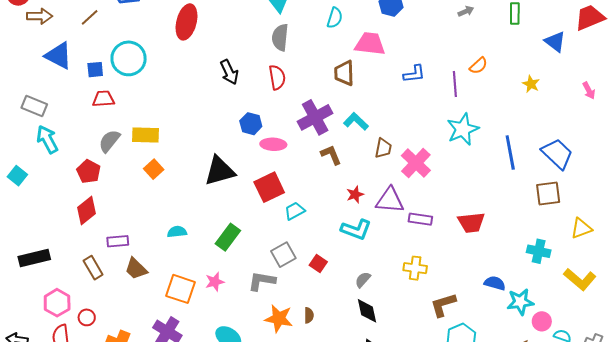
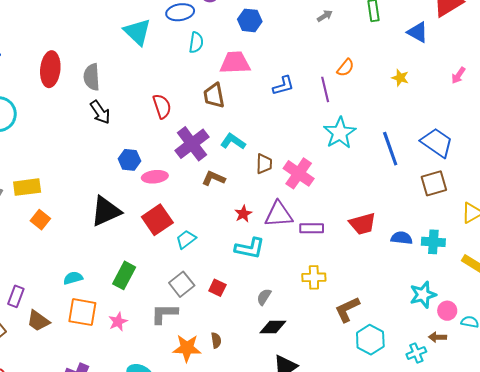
gray semicircle: (280, 37) -> (92, 77), moved
red semicircle: (277, 77) -> (162, 106), moved
pink arrow: (589, 91) -> (458, 75), turned 72
brown L-shape: (331, 155) -> (214, 178), turned -35
purple rectangle: (118, 241) -> (16, 296), turned -55
blue semicircle: (495, 283) -> (402, 238), moved
orange square: (181, 289) -> (82, 312), moved
black diamond: (367, 311) -> (273, 327), turned -68

